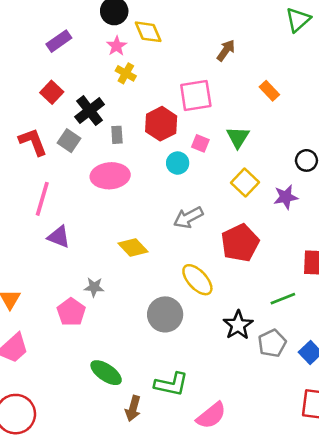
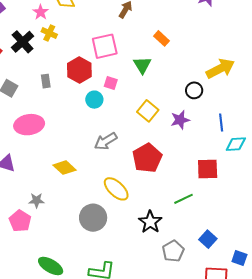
black cross: (90, 111) -> (23, 42), moved
green triangle: (238, 137) -> (142, 65), moved
pink ellipse: (110, 176) -> (29, 125), moved
gray pentagon: (272, 343) -> (173, 251), moved

